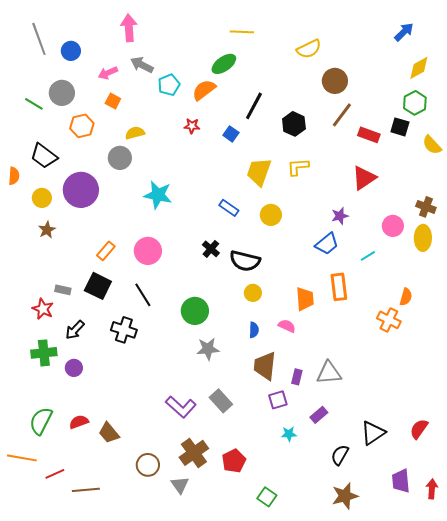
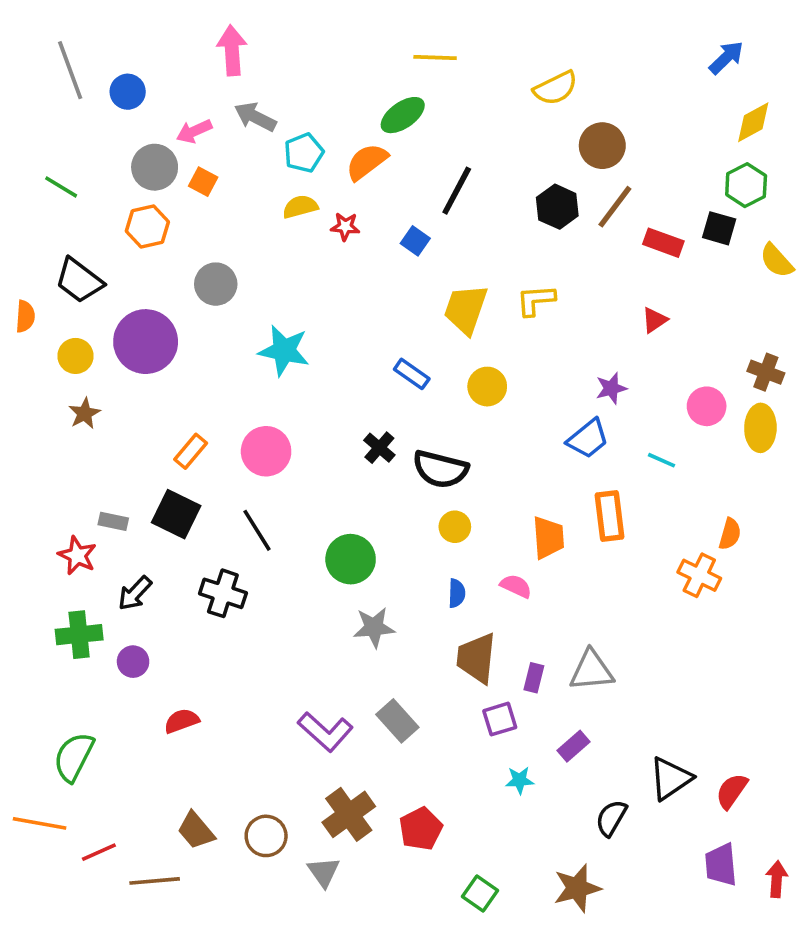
gray circle: (62, 93) -> (155, 167), moved
black hexagon: (294, 124) -> (557, 207), moved
yellow semicircle: (135, 133) -> (300, 207), moved
red triangle: (364, 178) -> (654, 320), size x0.6
cyan line: (368, 256) -> (662, 460), turned 56
red semicircle: (79, 422) -> (182, 721), moved
red semicircle: (419, 429) -> (732, 791), moved
brown trapezoid: (109, 433) -> (196, 831), moved
brown star: (345, 496) -> (577, 888), moved

